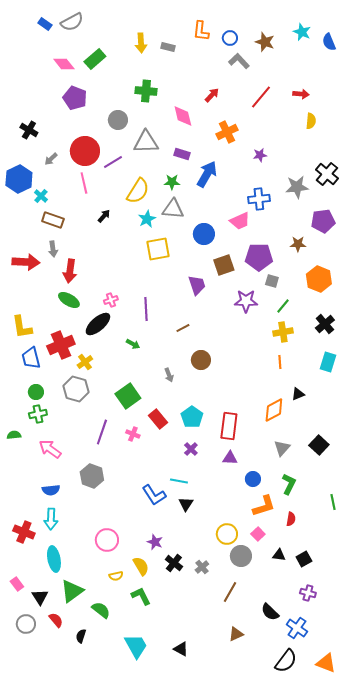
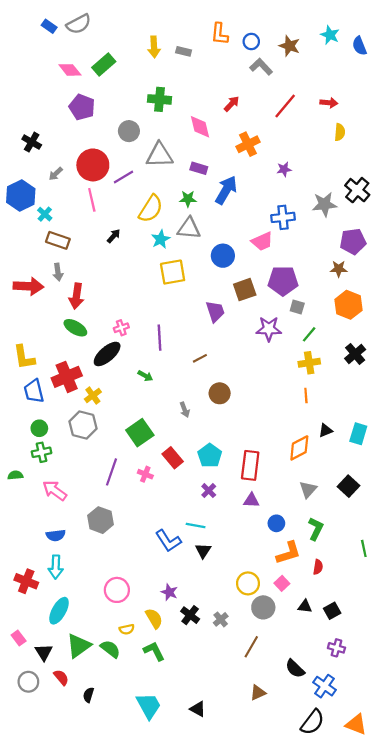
brown star: (298, 244) -> (339, 269), moved
cyan rectangle: (328, 362) -> (358, 434), moved
cyan ellipse: (54, 559) -> (59, 611), turned 40
green semicircle: (101, 610) -> (110, 649), moved

